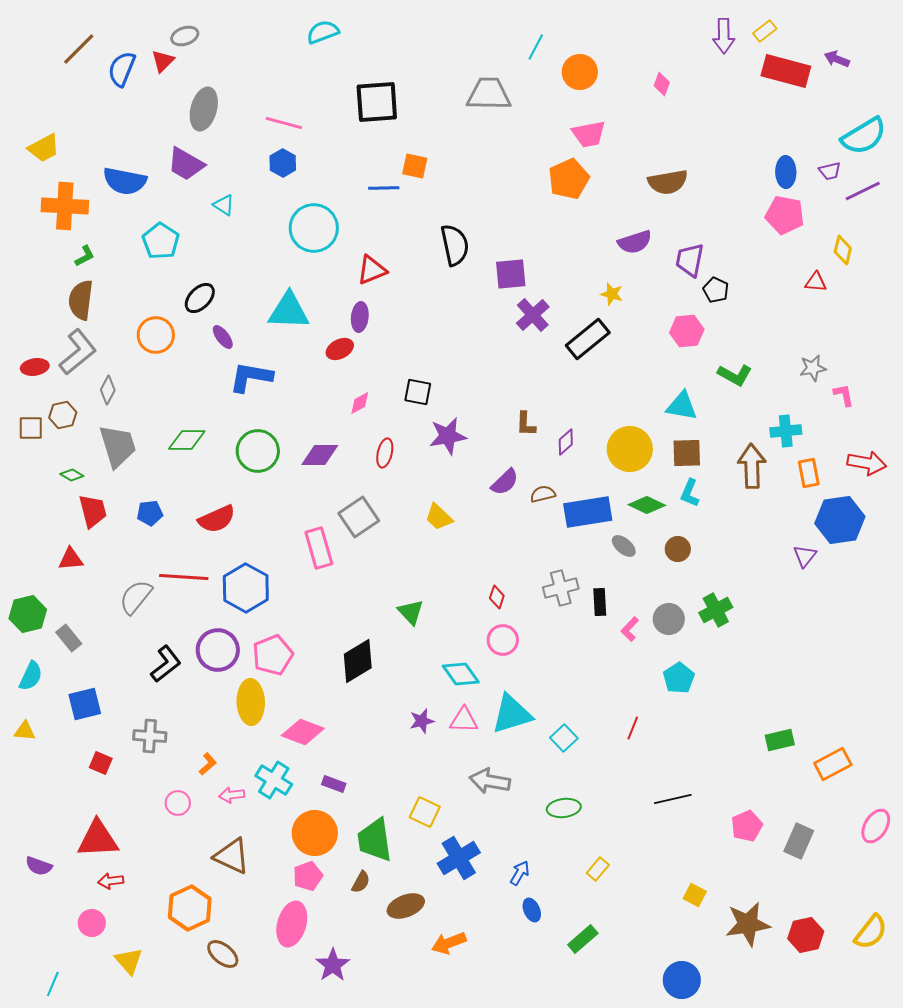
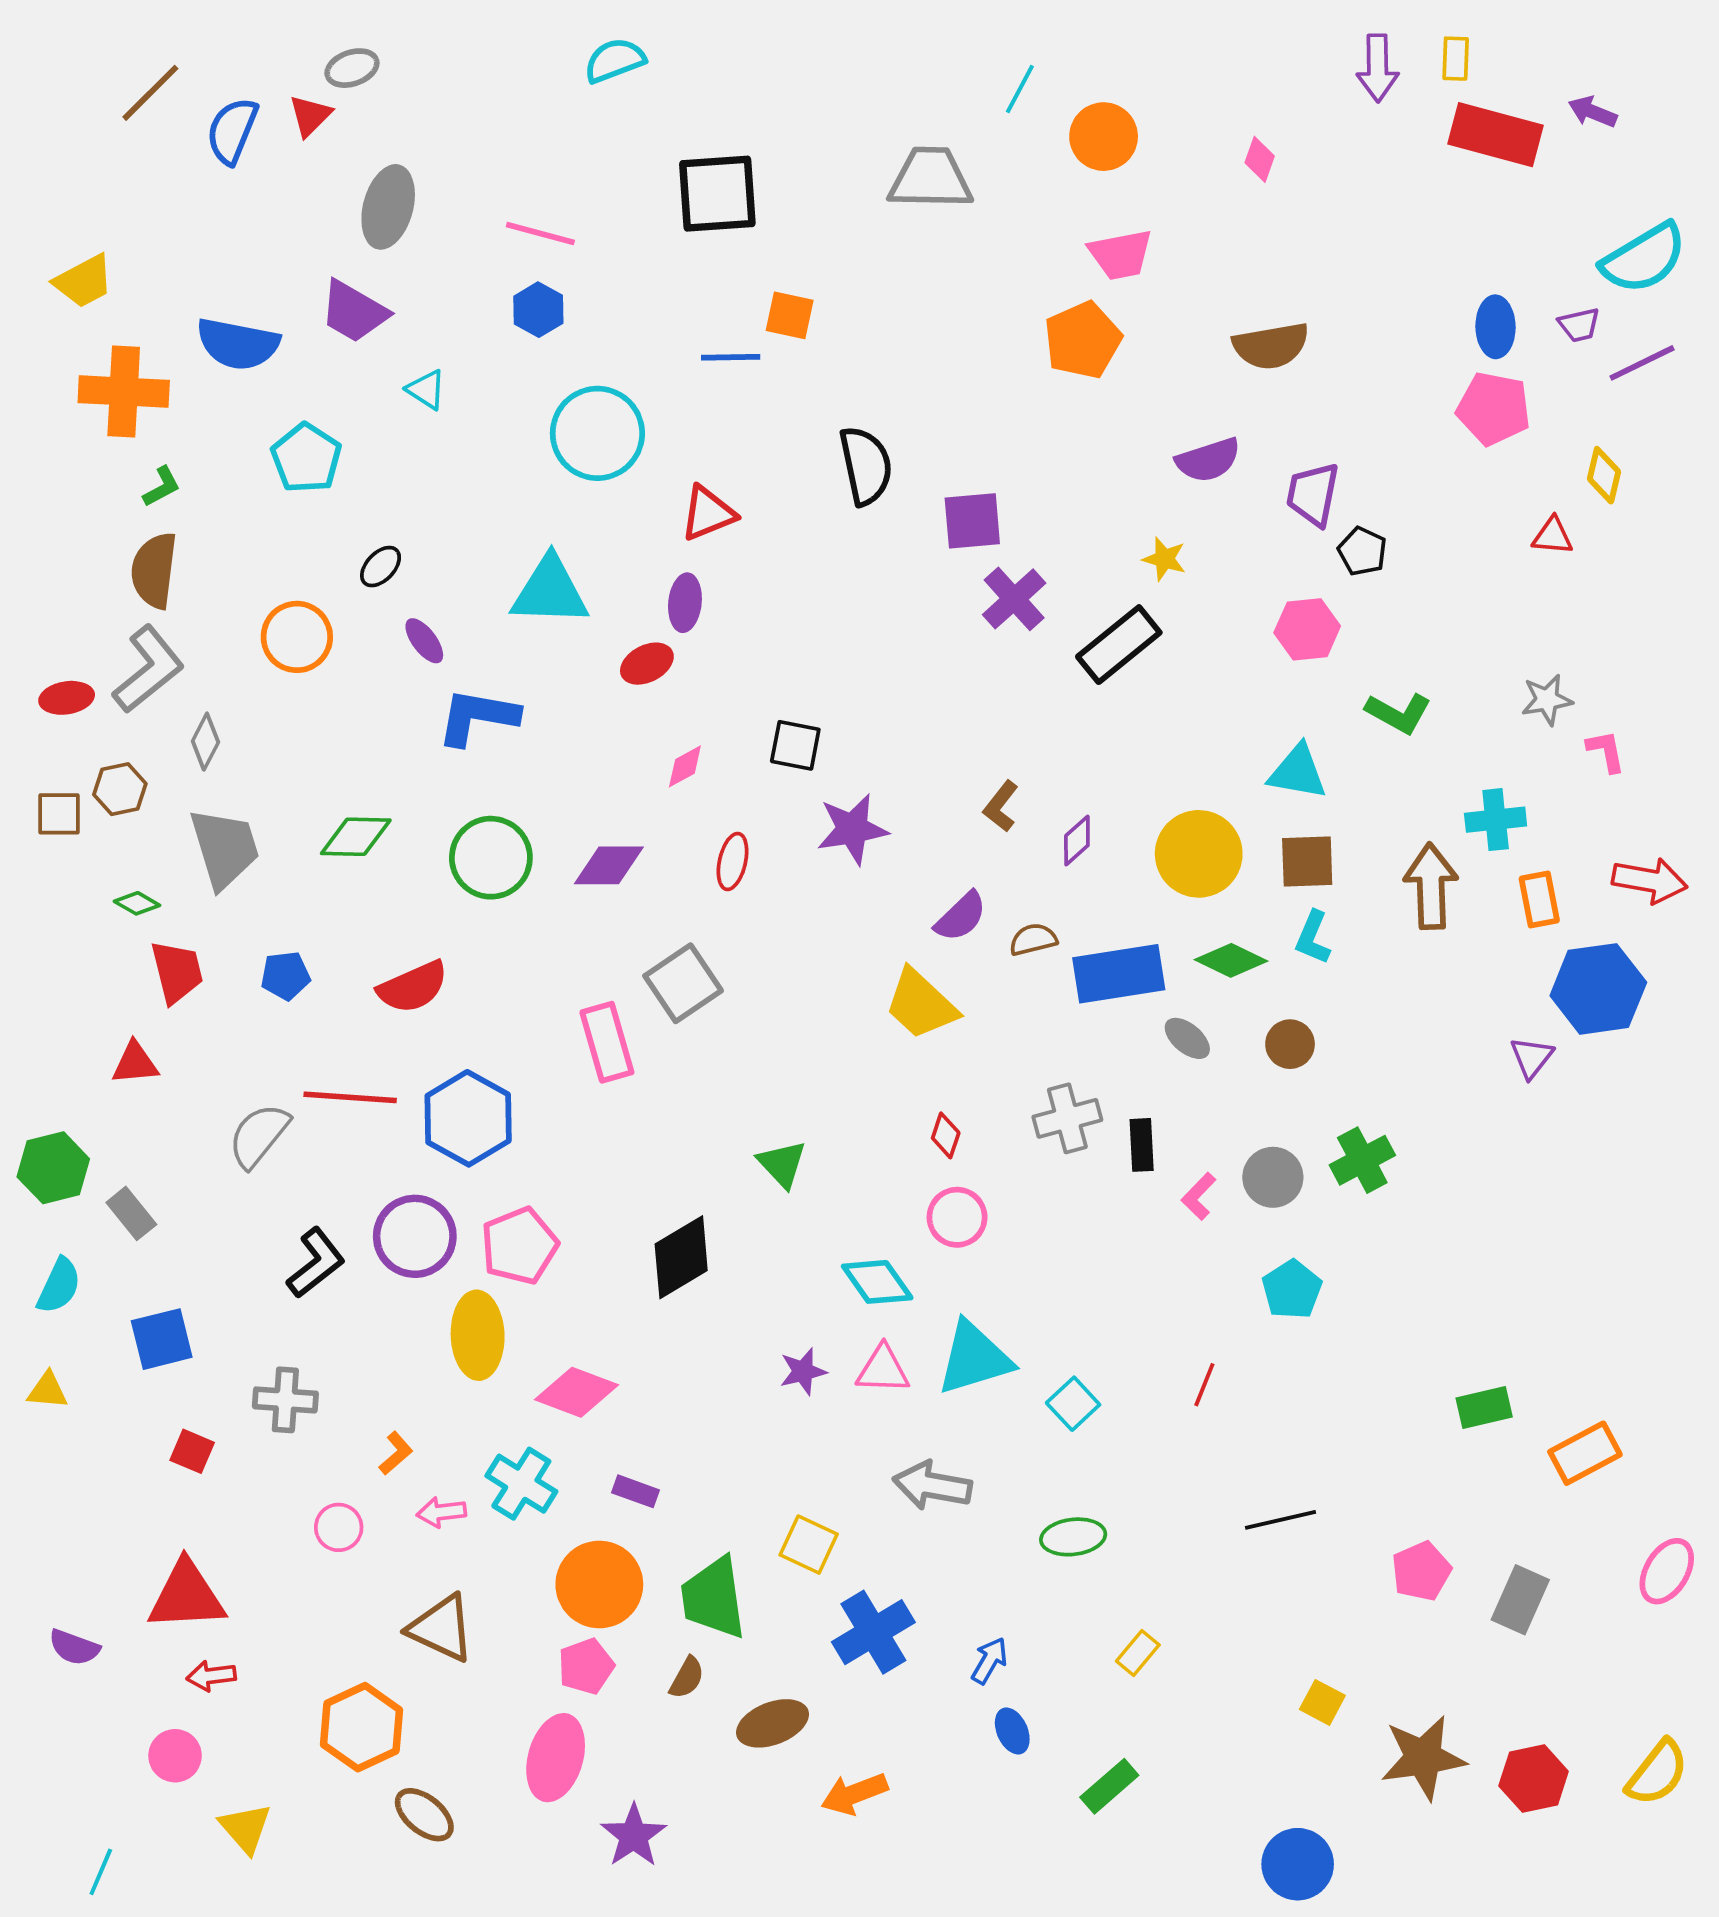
yellow rectangle: (765, 31) -> (1456, 59), turned -50
black ellipse: (200, 298) -> (381, 567), size x0.7
brown L-shape: (526, 424) -> (1001, 806), turned 36
yellow trapezoid: (439, 517) -> (921, 1004), moved, size x1.4

